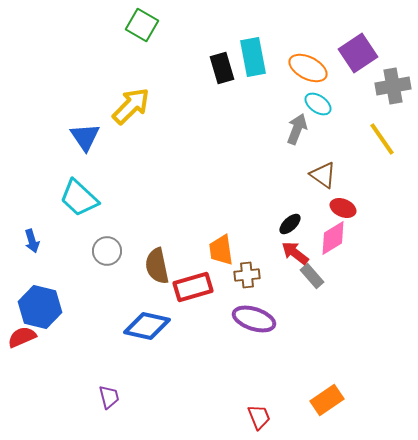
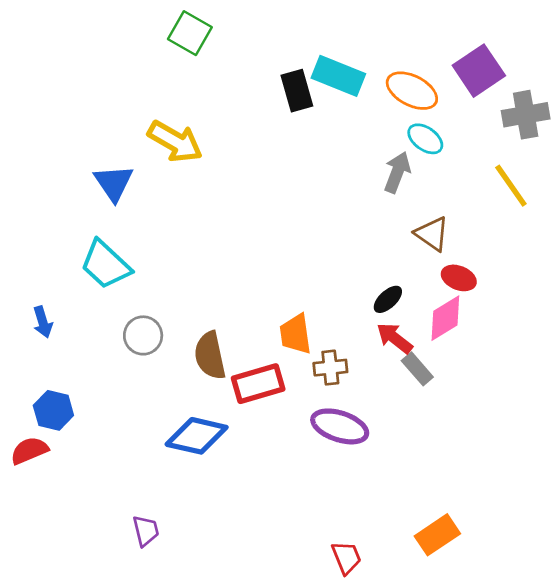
cyan rectangle: (253, 57) -> (338, 76), turned -57
yellow arrow: (131, 106) -> (175, 141), turned 75
blue hexagon: (40, 307) -> (53, 410), size x0.7

